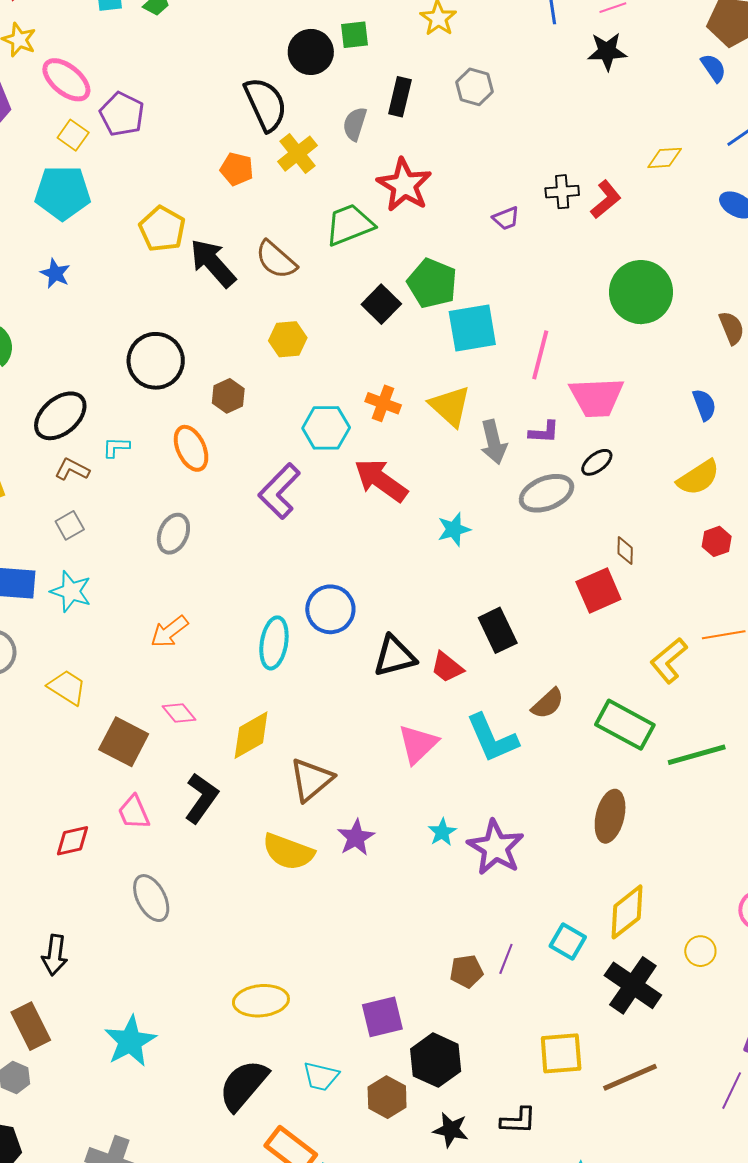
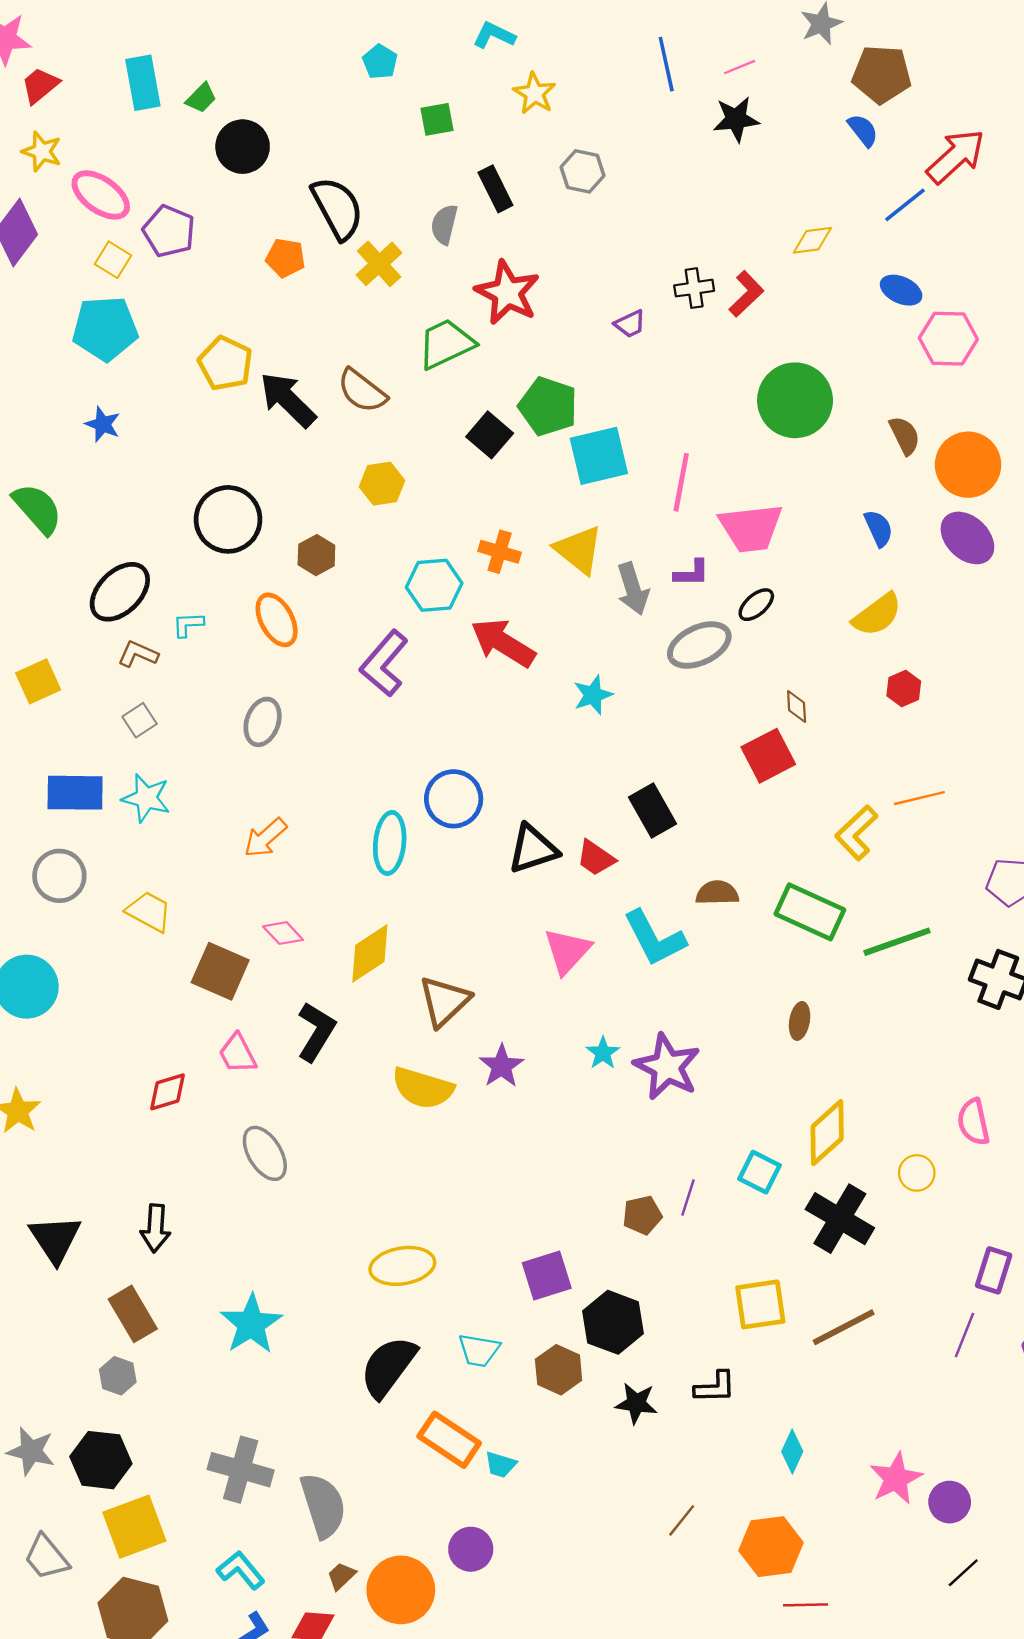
black circle: (311, 52) -> (243, 147), moved
black rectangle: (400, 97) -> (495, 189), turned -36
orange pentagon: (237, 169) -> (285, 258), moved
brown semicircle: (548, 703) -> (717, 893), turned -135
brown ellipse: (610, 816) -> (800, 1021), size x0.6

